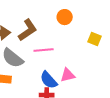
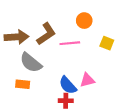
yellow square: (95, 39) -> (107, 43), moved
pink line: (44, 50) -> (70, 43), moved

